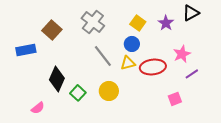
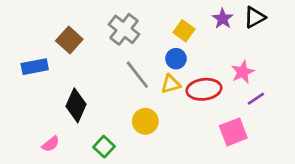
purple star: (166, 23) -> (223, 19), moved
green square: (78, 93) -> (104, 147), moved
pink square: (175, 99) -> (233, 132), size x1.5

